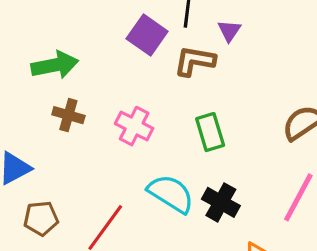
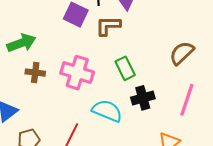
pink cross: (134, 126) -> (77, 73), size x1.4
black cross: (221, 202) -> (143, 98), moved, turned -35

